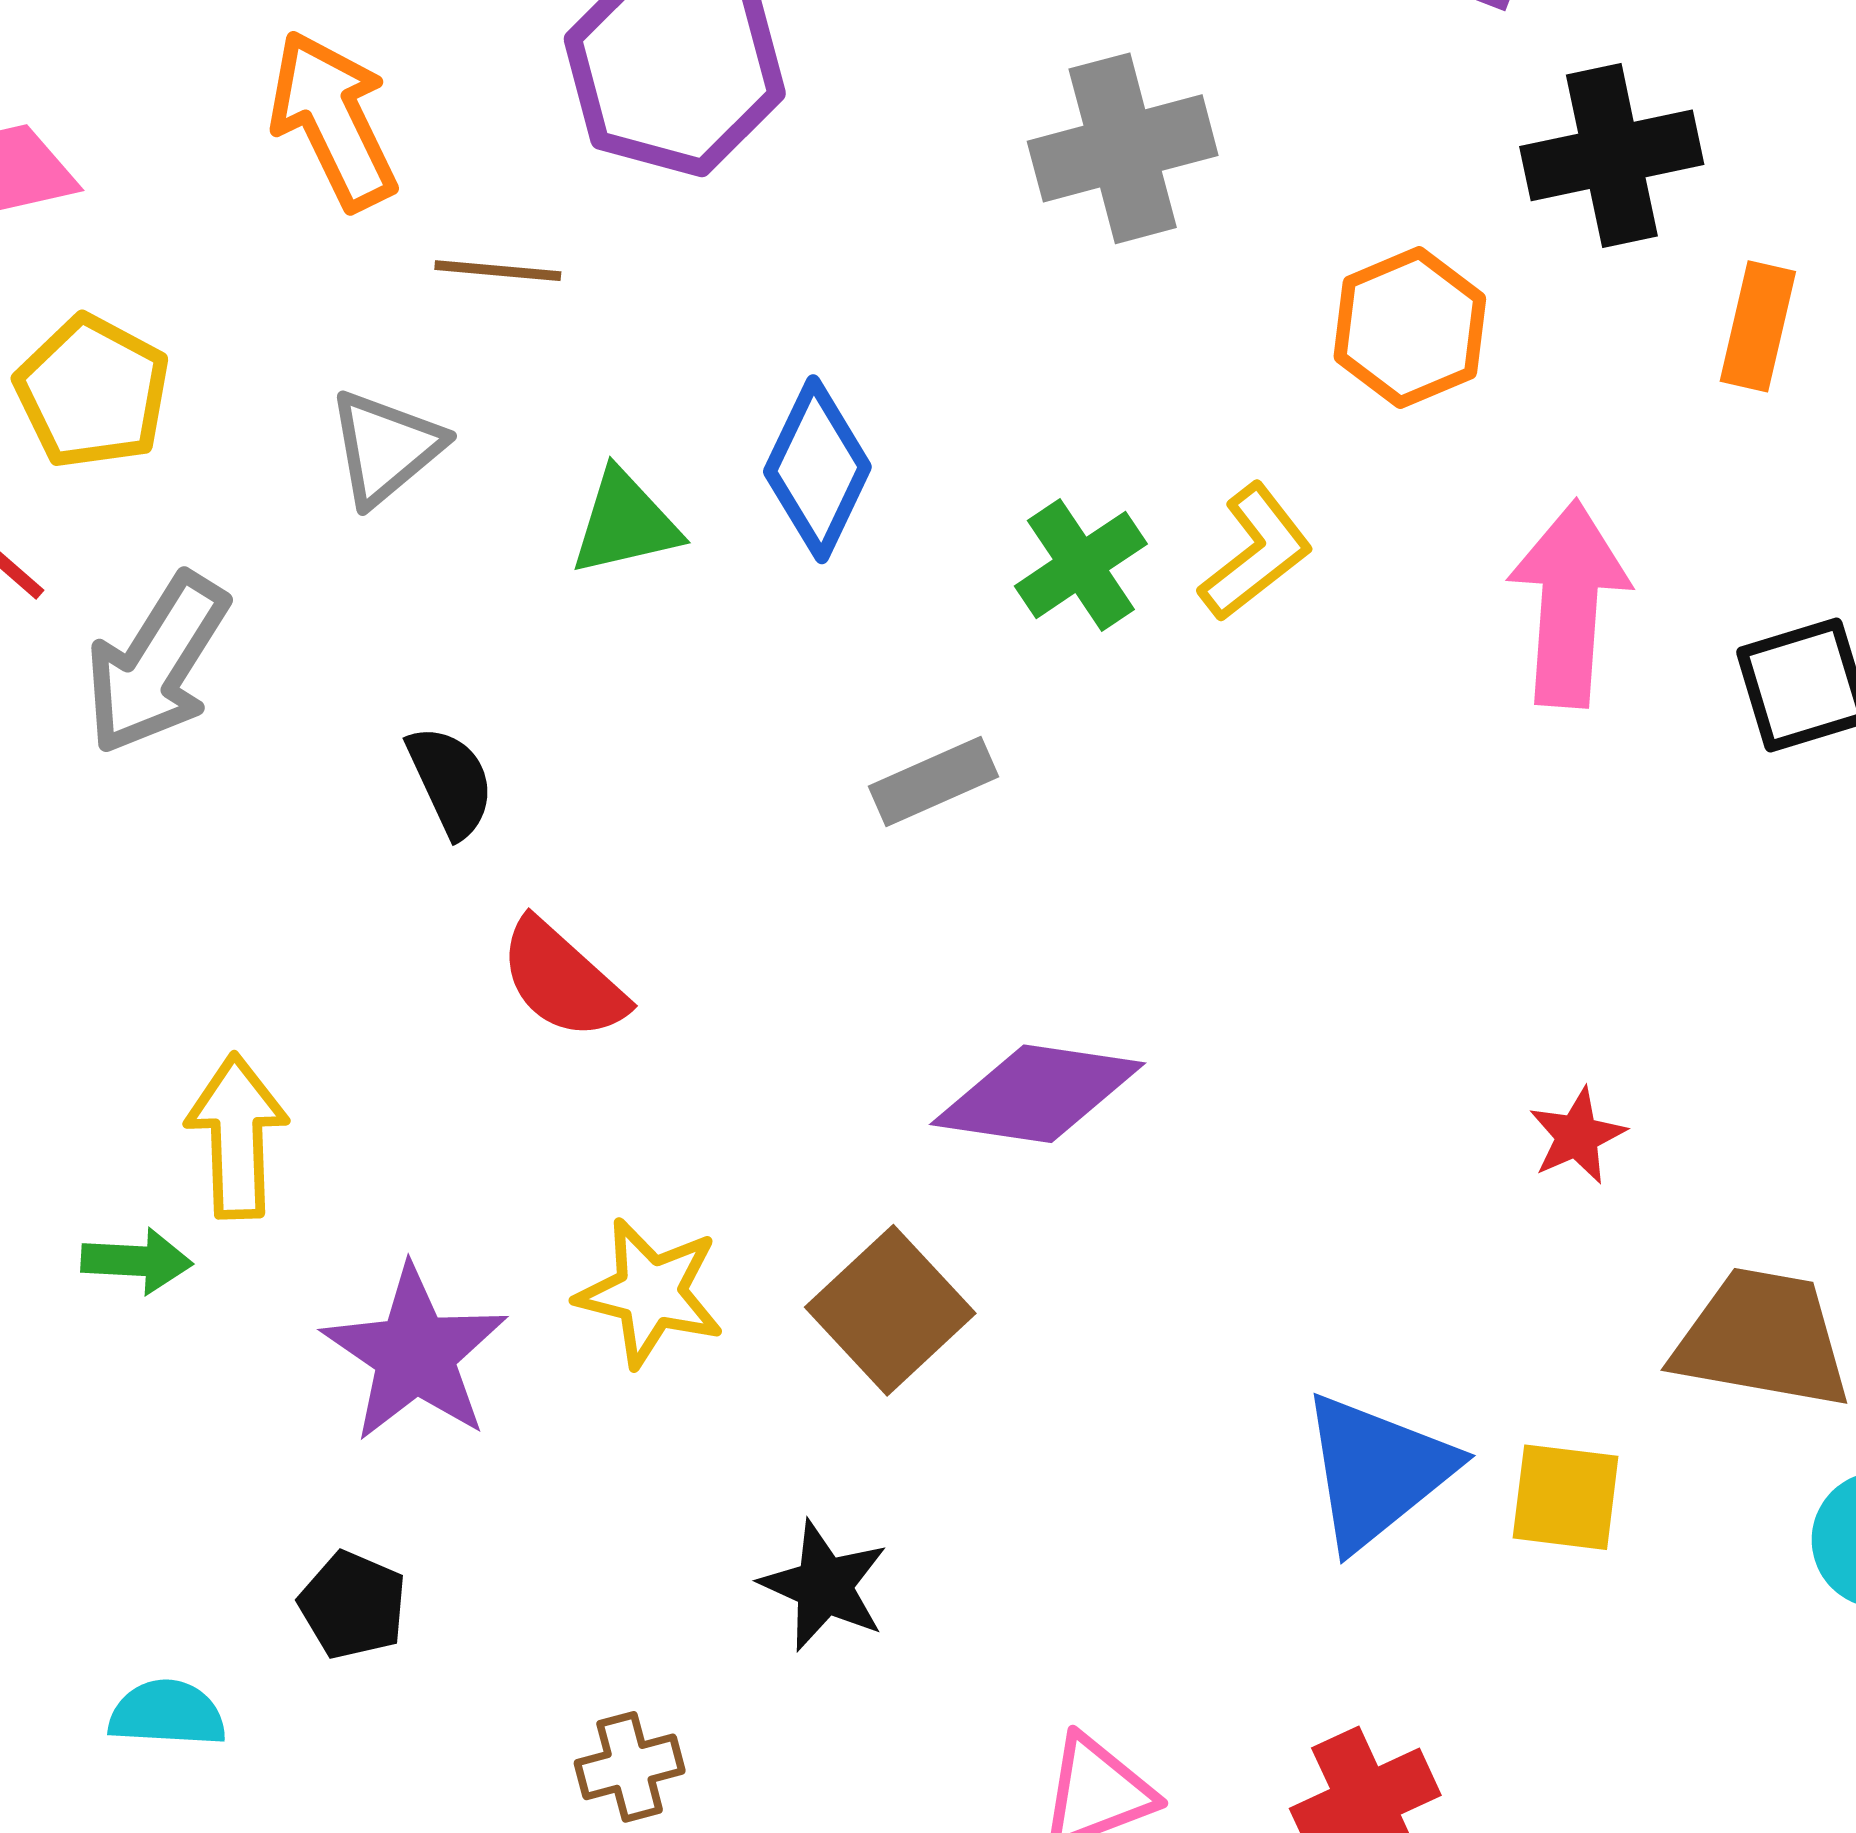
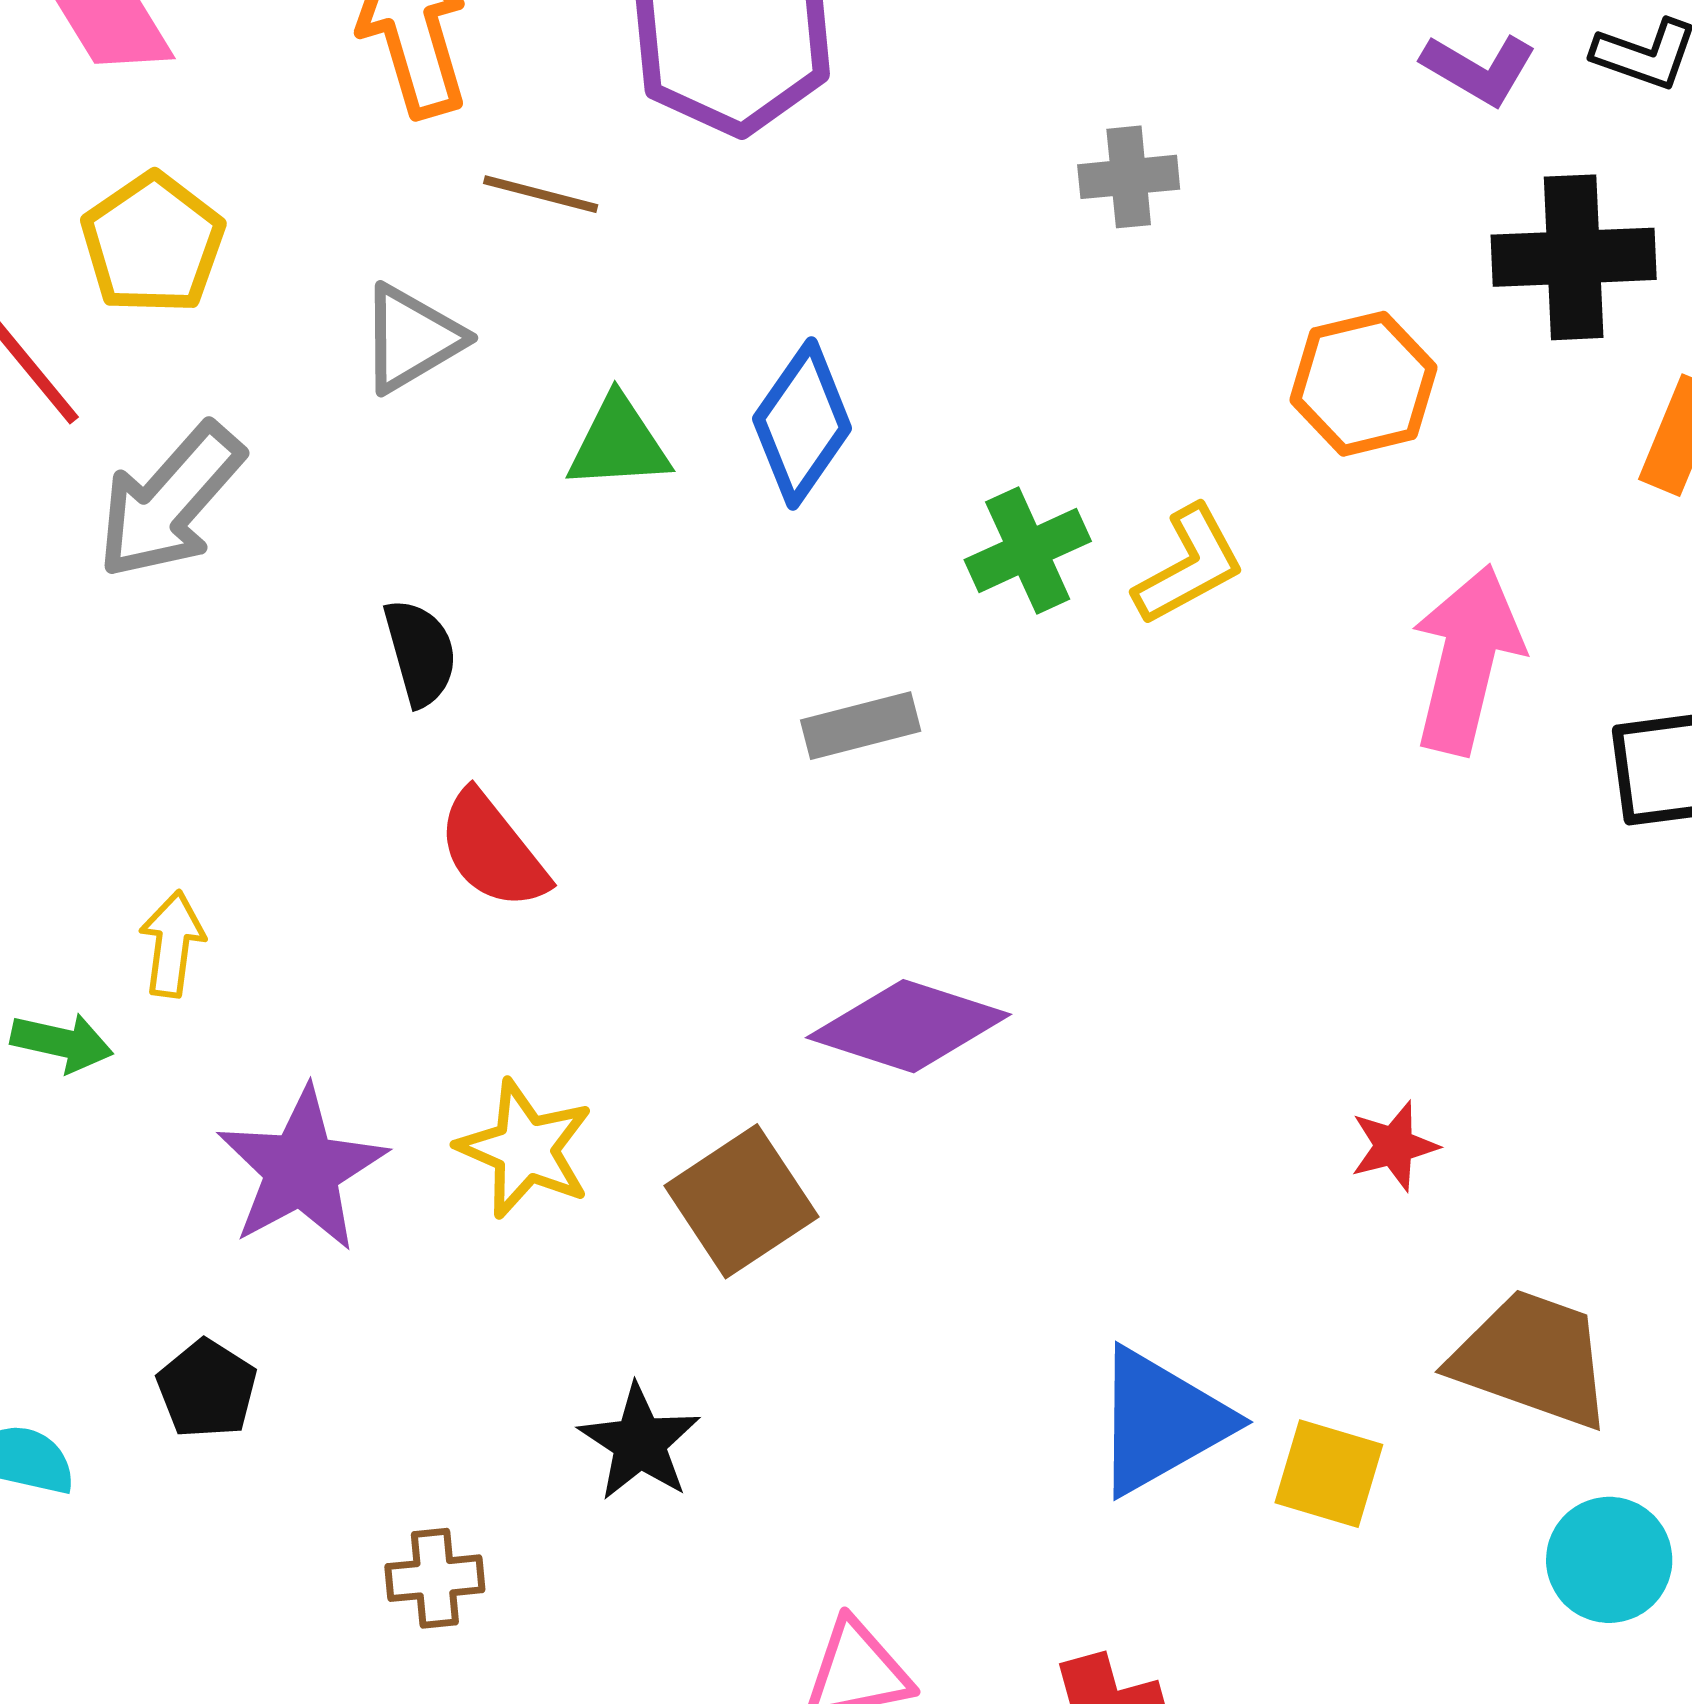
gray cross: (1123, 148) -> (1129, 177), size x0.6
yellow arrow: (237, 1136) -> (172, 944), size x0.7

